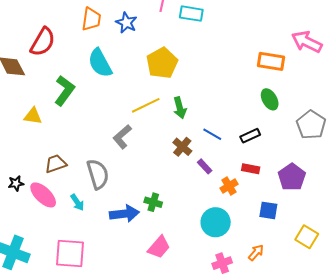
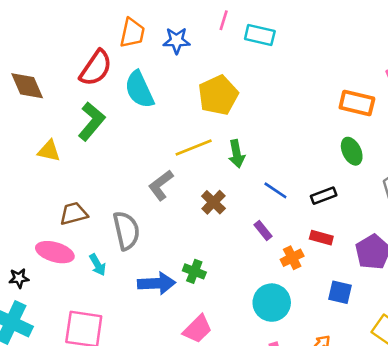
blue star: (126, 23) -> (177, 41), turned -30
red semicircle: (43, 42) -> (96, 68), moved
brown cross: (182, 147) -> (213, 202), moved
black star: (16, 183) -> (19, 278), moved
pink ellipse: (43, 195) -> (55, 252), turned -32

